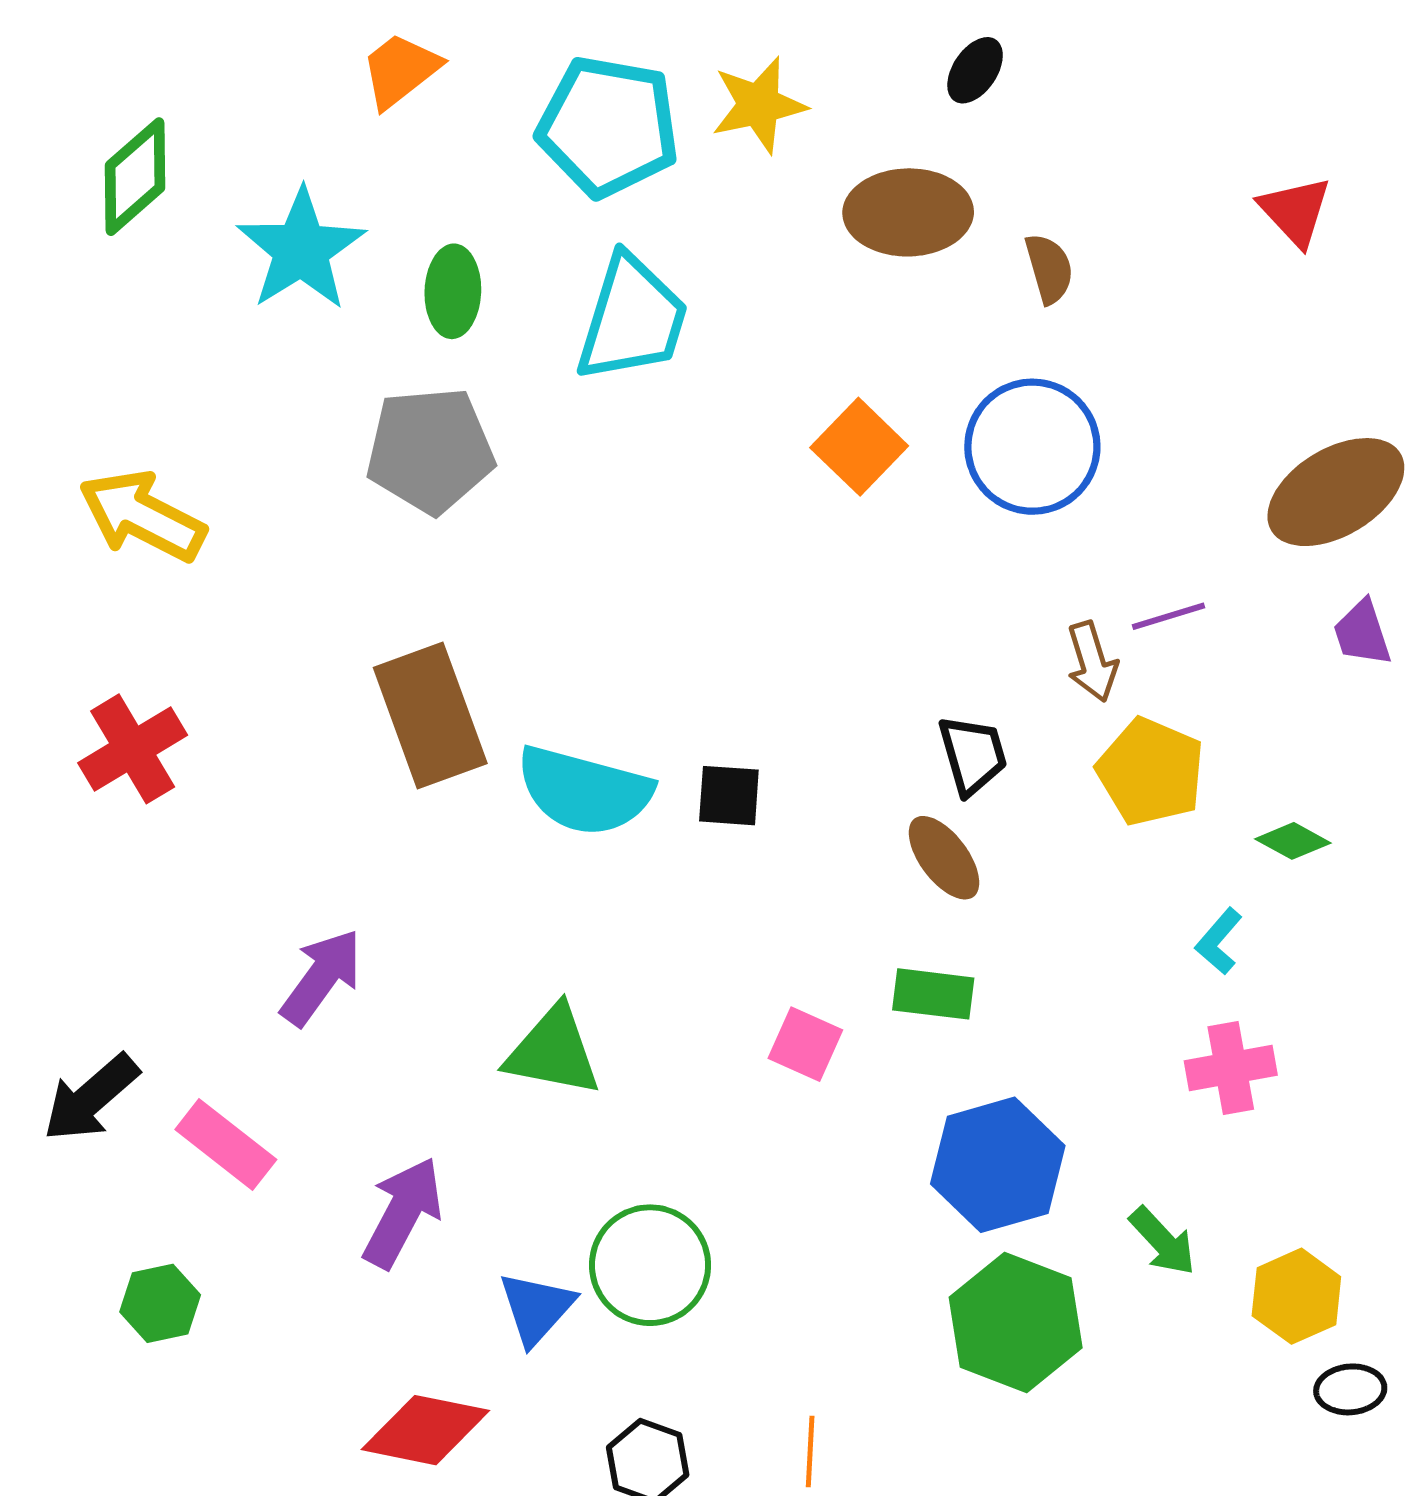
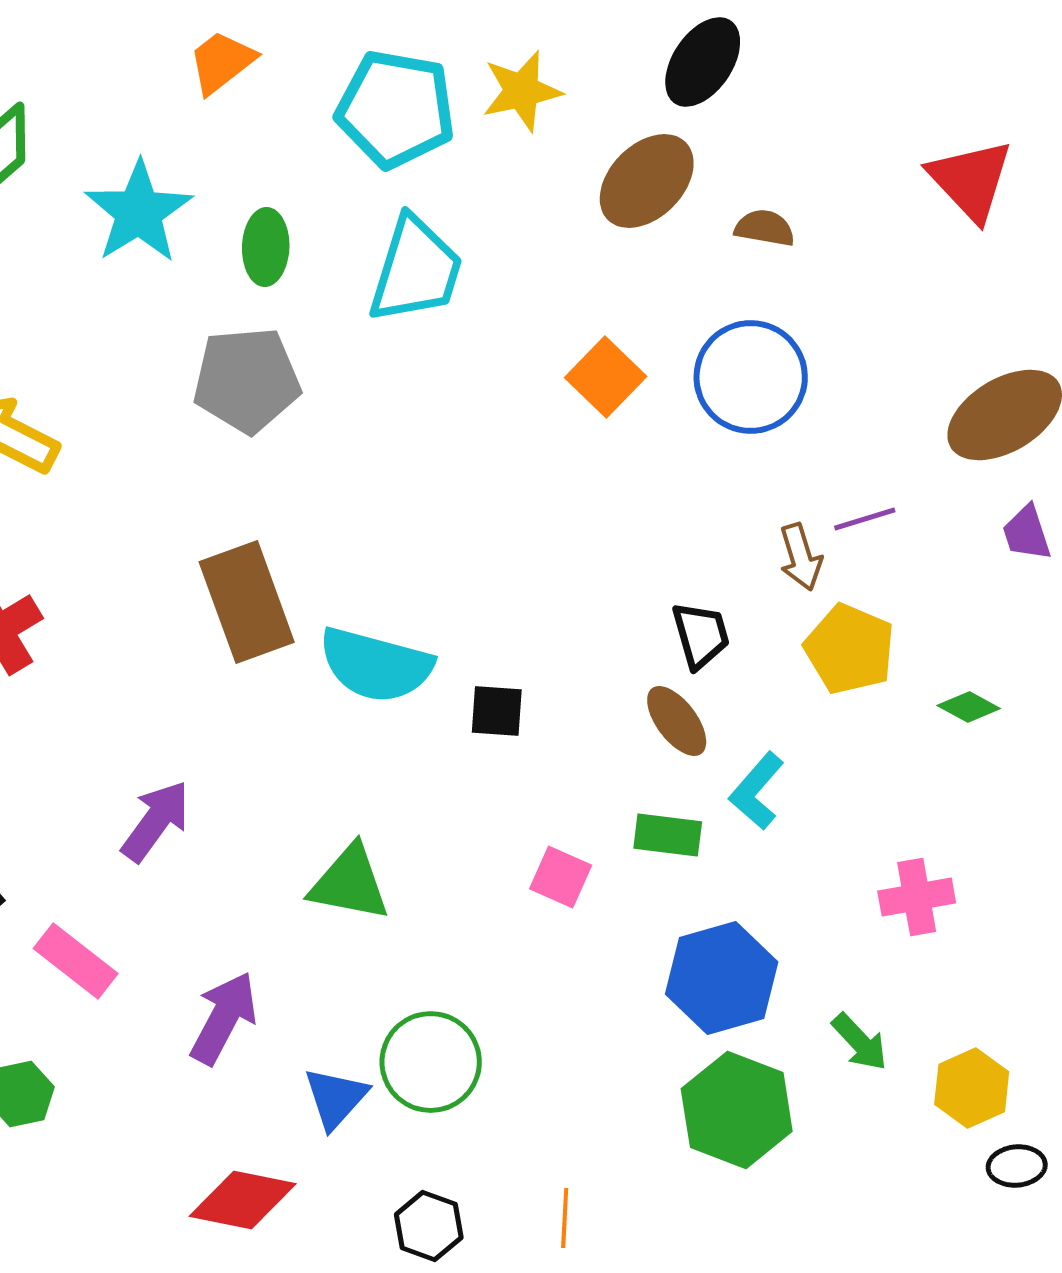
black ellipse: (975, 70) -> (703, 62), size x1.6
red triangle: (1295, 211) -> (971, 180), size x1.4
brown ellipse: (908, 212) -> (647, 181), turned -44
brown semicircle: (1049, 269) -> (765, 228), turned -64
black square: (729, 796) -> (497, 711), moved
cyan L-shape: (1219, 941) -> (757, 791), moved, size x1.4

